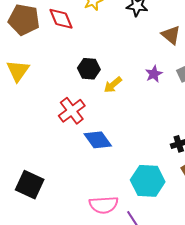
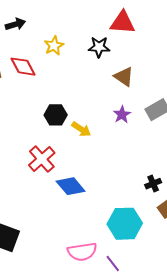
brown triangle: (171, 35) -> (124, 77), moved
yellow arrow: (113, 85) -> (81, 129), turned -102

